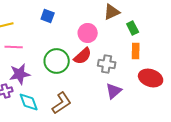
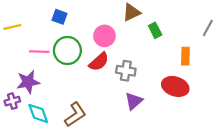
pink line: (14, 47) -> (39, 52), moved
orange rectangle: (136, 51) -> (185, 56), moved
green circle: (57, 61) -> (67, 51), moved

